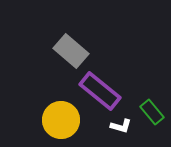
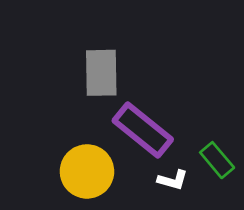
gray rectangle: (71, 51) -> (101, 73), turned 48

